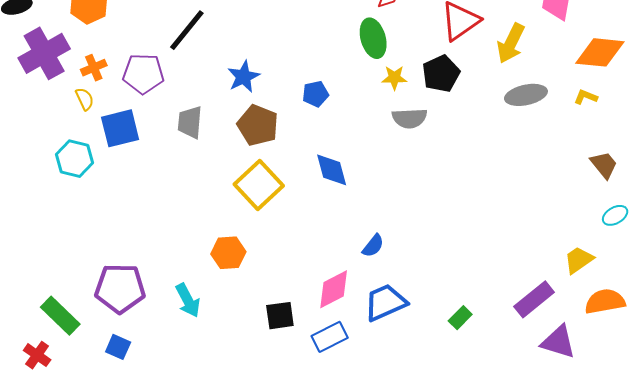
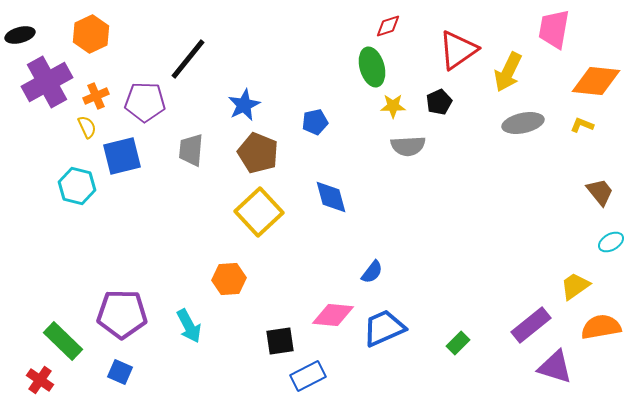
black pentagon: (441, 74) -> (439, 102), size x0.7
pink diamond: (334, 289) -> (333, 315), turned 33
blue rectangle: (330, 337) -> (308, 376), moved

